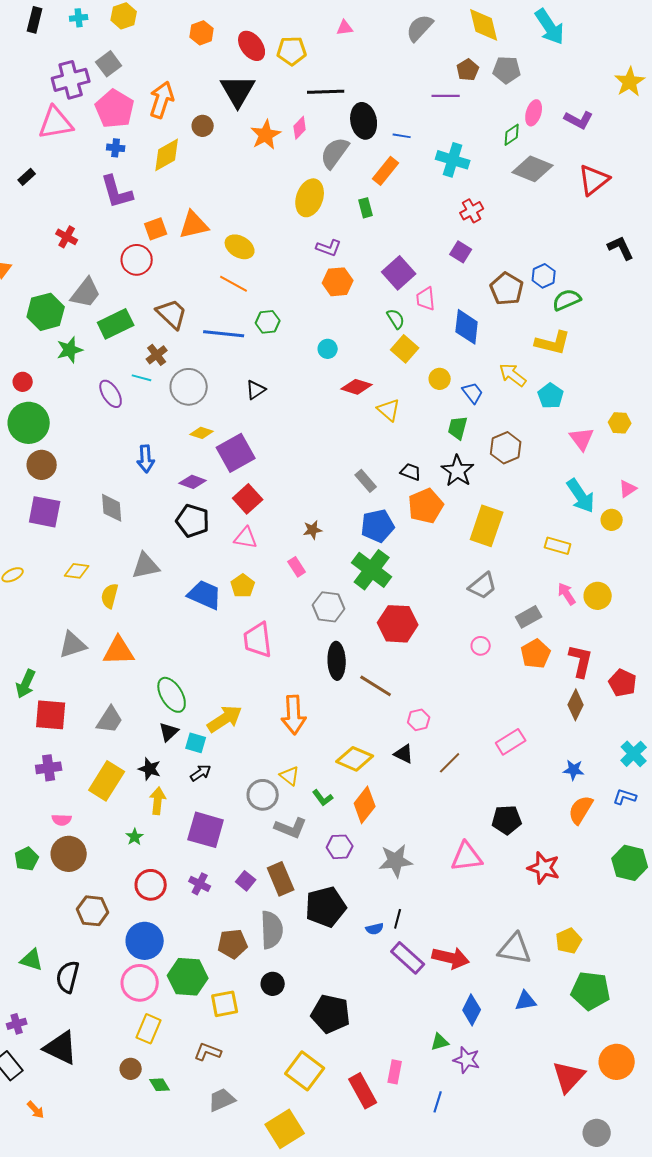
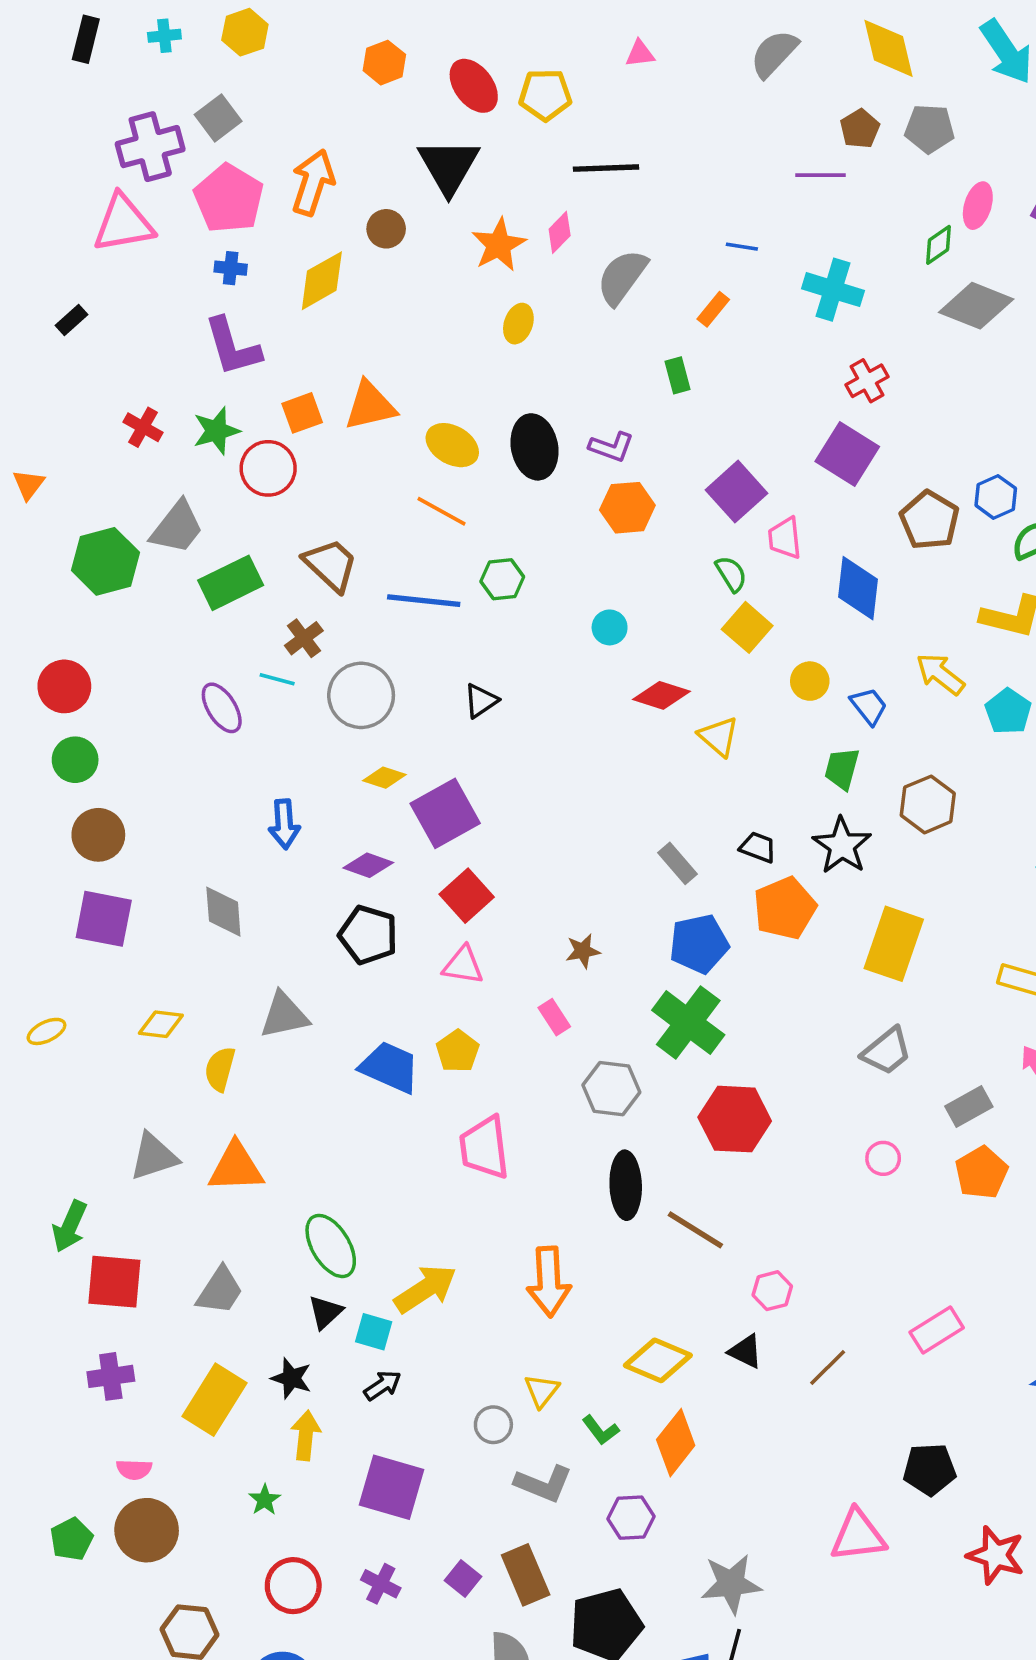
black ellipse: (364, 121) -> (534, 447), moved
orange rectangle: (386, 171) -> (713, 309), size x0.7
yellow ellipse: (310, 198) -> (518, 324), moved, size x0.6
purple square: (461, 252) -> (847, 454), size x1.6
green star: (70, 350) -> (216, 431), moved
red circle: (23, 382) -> (64, 686), size x1.5
green circle: (29, 423) -> (75, 760), size x0.6
yellow triangle: (290, 776) -> (542, 1391), turned 30
gray circle: (263, 795) -> (493, 1425), size x0.7
gray star: (396, 861) -> (731, 1584), moved

